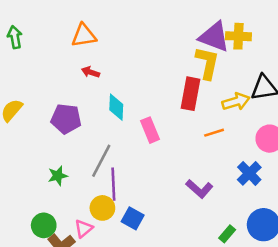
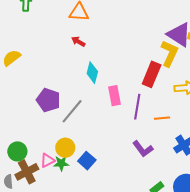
purple pentagon: (66, 119) -> (48, 100), moved
orange line: (214, 133) -> (162, 118), moved
green star: (58, 176) -> (61, 163), moved
purple line: (113, 184) -> (137, 107), moved

